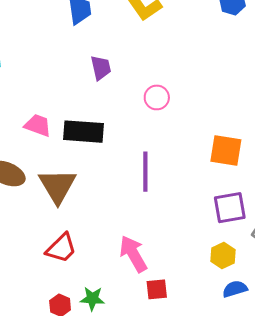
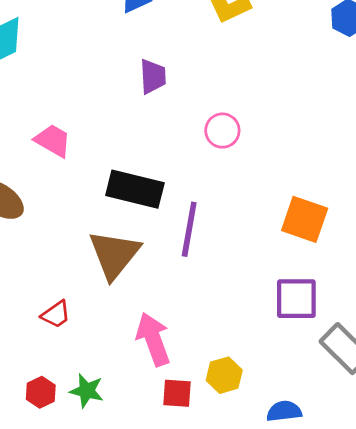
black rectangle: (84, 132) -> (135, 189), moved
brown triangle: (57, 186) -> (114, 254), moved
red trapezoid: (61, 248) -> (56, 314), size x0.7
yellow hexagon: (223, 255) -> (224, 375), moved

